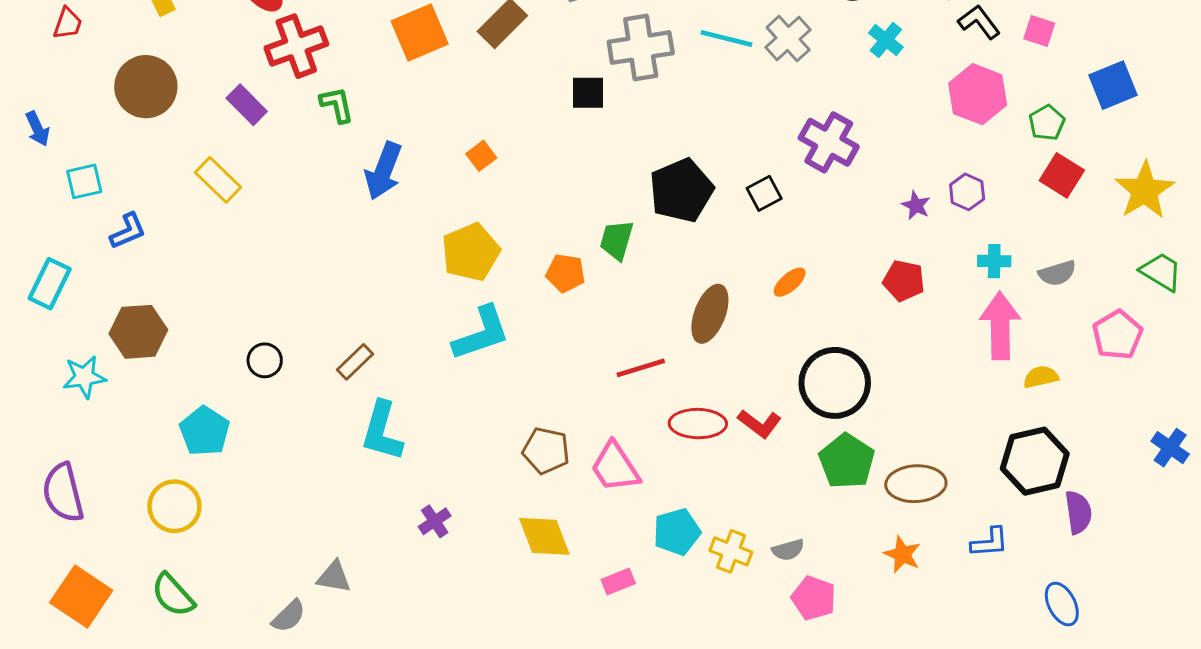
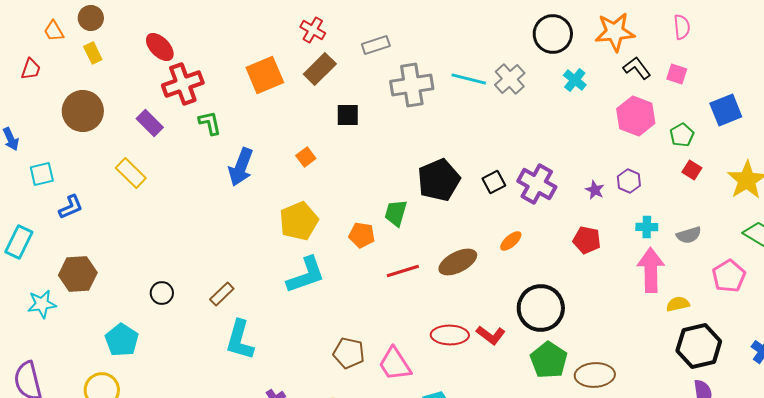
black square: (588, 93) -> (348, 115), moved
purple cross: (829, 142) -> (537, 184), moved
red square: (1062, 175) -> (692, 170), size x0.7
brown ellipse: (710, 314) -> (458, 262), turned 42
red line: (641, 368) -> (403, 271), moved
black hexagon: (1035, 461) -> (699, 346), moved

